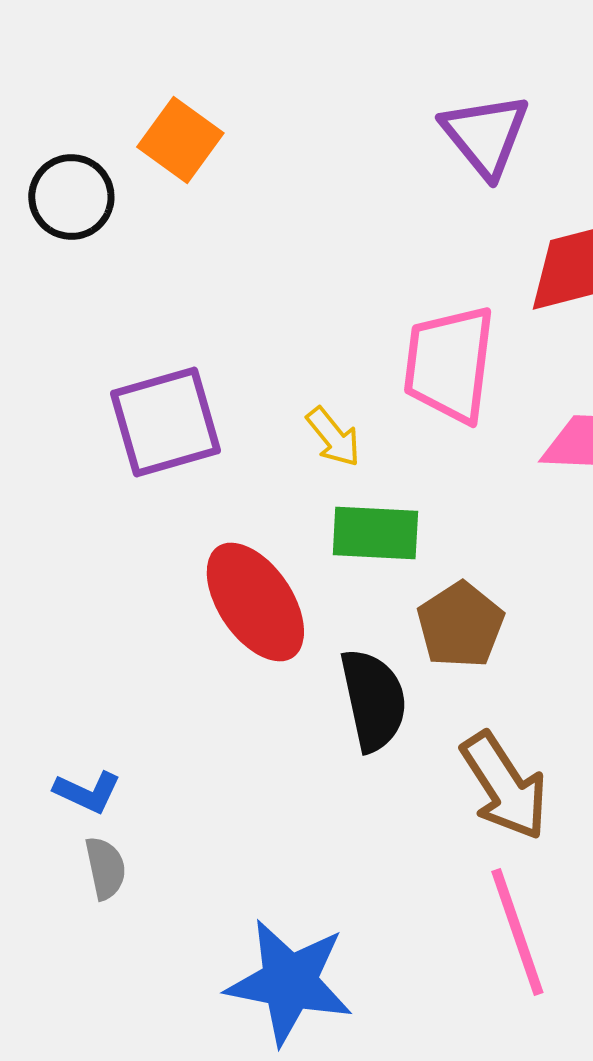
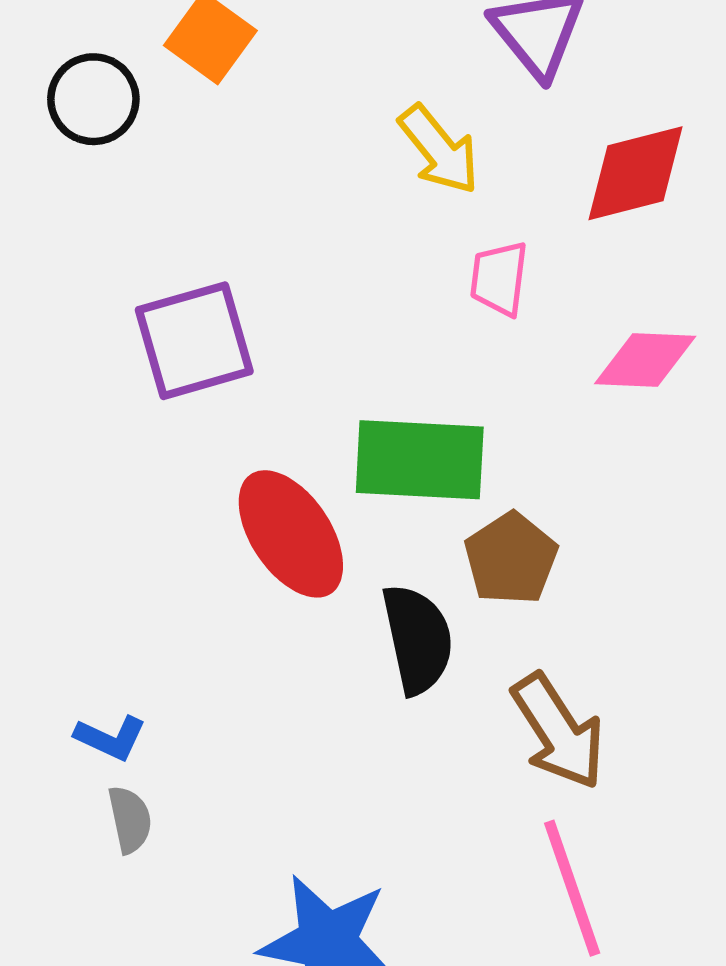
pink trapezoid: (449, 364) -> (499, 278), size x0.6
yellow arrow: (333, 437) -> (439, 150), moved, size x1.4
green rectangle: (375, 533) -> (420, 460), size x1.4

